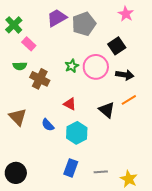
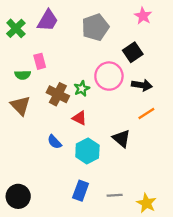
purple trapezoid: (57, 18) -> (48, 20), moved, turned 150
pink rectangle: (29, 44) -> (40, 61), moved, turned 32
green star: (72, 66) -> (82, 89), moved
brown cross: (40, 79) -> (58, 94), moved
black triangle: (107, 110) -> (121, 138), moved
brown triangle: (18, 117) -> (20, 106), moved

